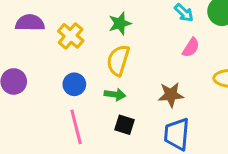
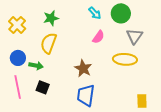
green arrow: (115, 94) -> (36, 66), moved
brown star: (171, 95) -> (83, 68), turned 30
black square: (125, 125) -> (43, 87), moved

